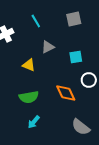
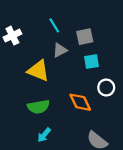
gray square: (74, 19) -> (85, 37), moved
cyan line: (36, 21) -> (54, 25), moved
yellow triangle: (29, 65) -> (38, 71), size x1.5

